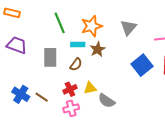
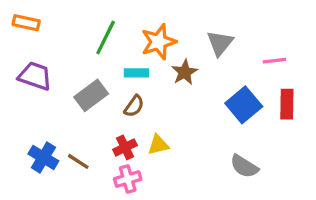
green line: (60, 23) -> (106, 37), turned 50
brown star: (98, 49) -> (185, 72), moved
gray rectangle: (50, 57) -> (91, 95), turned 54
gray semicircle: (107, 101) -> (244, 166), moved

